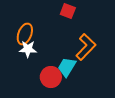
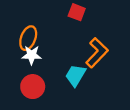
red circle: (51, 77) -> (33, 87), moved

